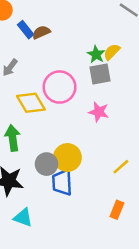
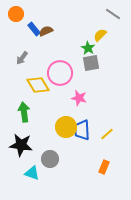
yellow semicircle: (112, 52) -> (100, 35), moved
pink star: (99, 112) -> (79, 98), moved
gray circle: (46, 164) -> (50, 159), moved
blue trapezoid: (62, 182) -> (82, 130), moved

